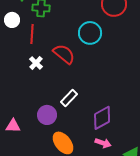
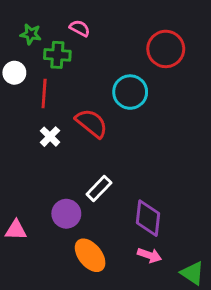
purple diamond: (102, 118) -> (148, 218), turned -55

